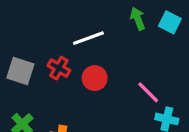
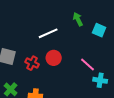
cyan square: (170, 22) -> (99, 30), moved
red cross: (59, 68) -> (32, 63), moved

